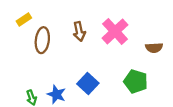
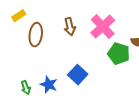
green pentagon: (136, 81) -> (119, 54), moved

